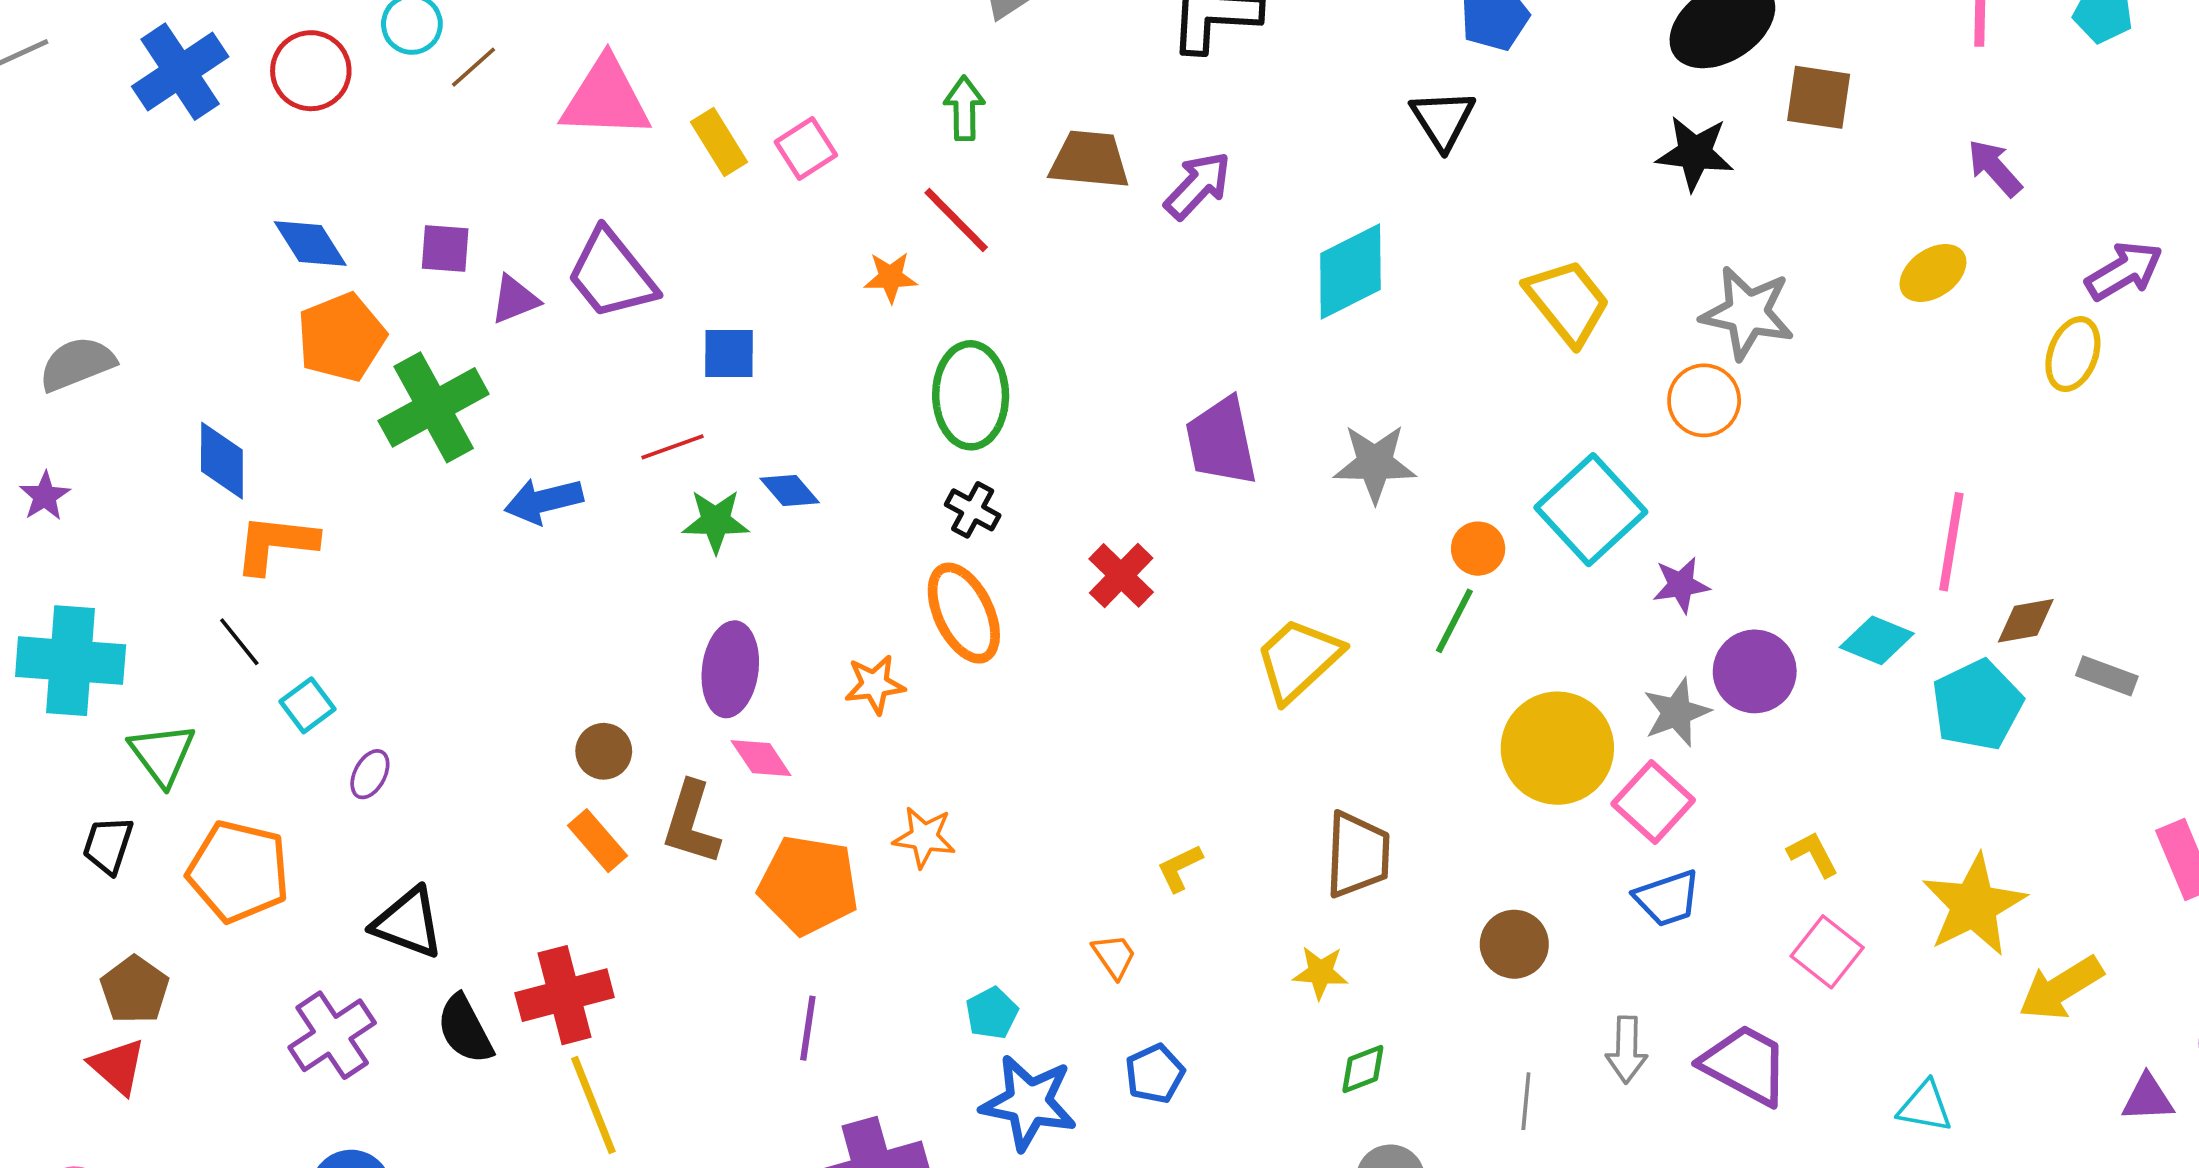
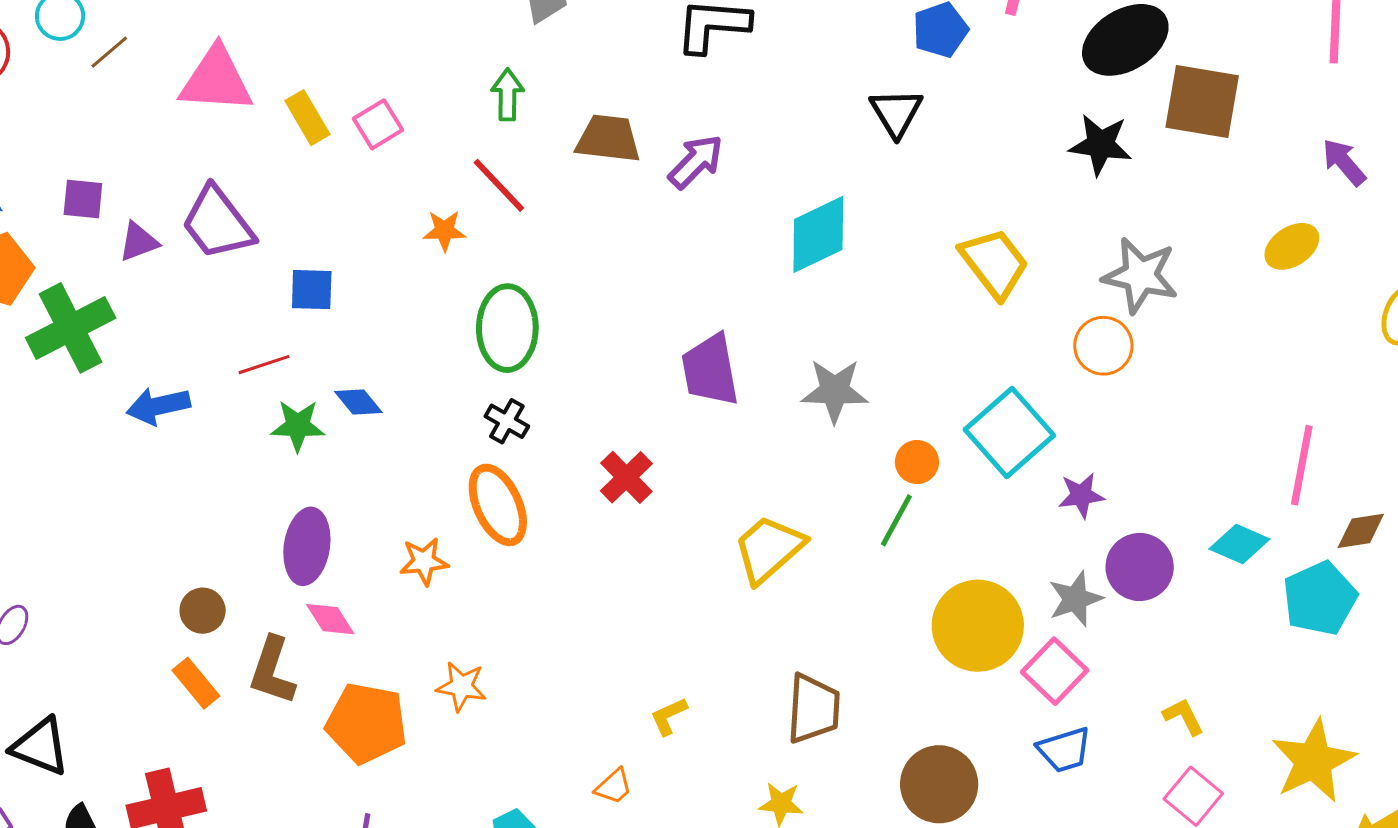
brown square: (1819, 97) -> (1202, 101), size x1.4
brown circle: (1514, 944) -> (939, 784), size x1.4
orange trapezoid: (1114, 956) -> (614, 787), turned 81

